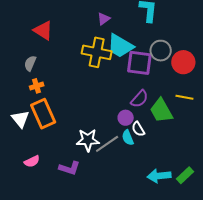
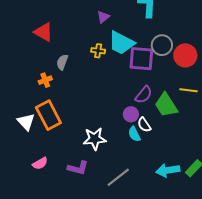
yellow cross: (97, 52) -> (98, 51), size x0.5
gray semicircle: (30, 63) -> (62, 62), moved
orange cross: (37, 86) -> (45, 80), moved
gray line: (107, 144) -> (118, 177), moved

